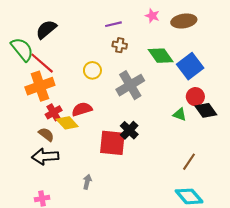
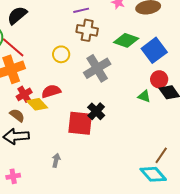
brown cross: (120, 45) -> (87, 30), size x1.5
green diamond: (161, 56) -> (126, 40), turned -35
brown line: (189, 162) -> (161, 155), moved

